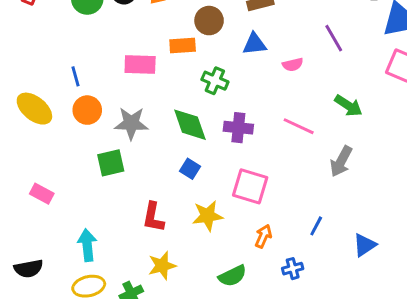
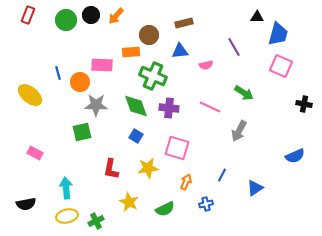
green cross: (215, 81) -> (153, 76), size x1.5
orange circle: (87, 110) -> (80, 82), moved
yellow star: (162, 266) -> (129, 202), moved, turned -30

